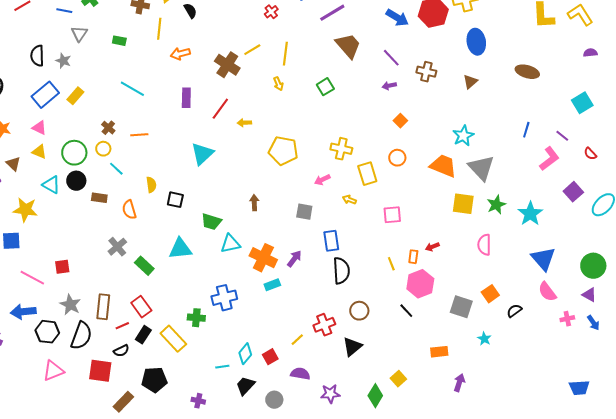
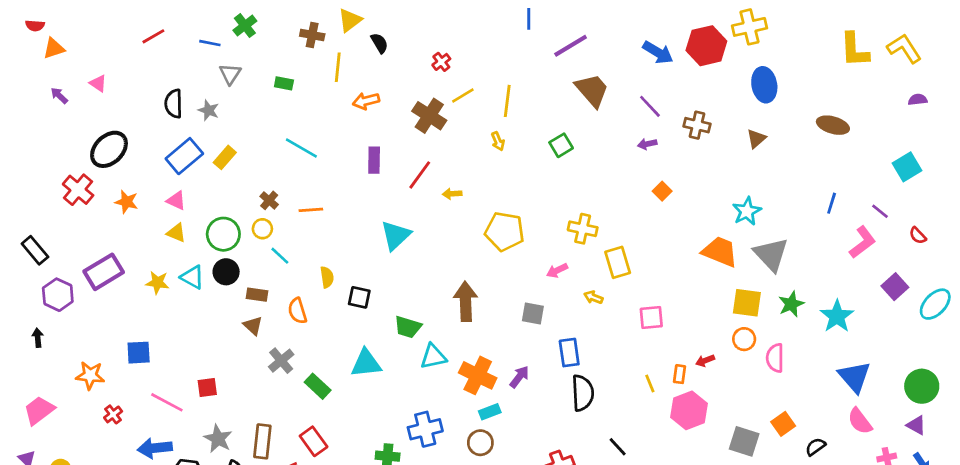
red cross: (271, 12) -> (441, 62), moved
orange circle: (397, 158) -> (744, 339), moved
brown triangle: (13, 164) -> (253, 326), moved
brown arrow: (254, 203) -> (466, 301), size x1.8
yellow star: (25, 210) -> (157, 283), moved, size x0.7
brown circle: (359, 311) -> (480, 443), moved
black line: (406, 311) -> (618, 447), moved

